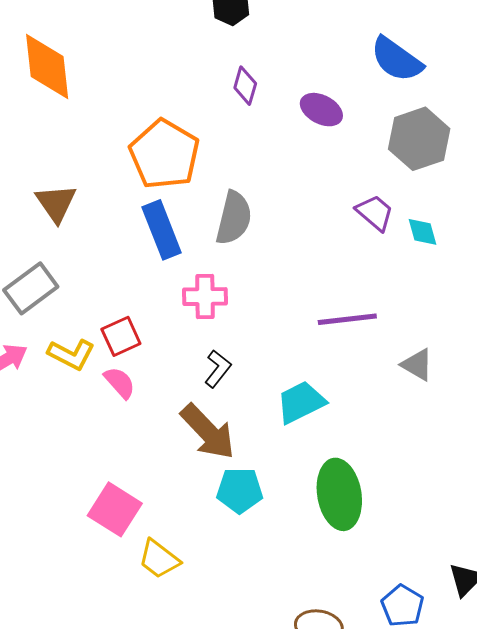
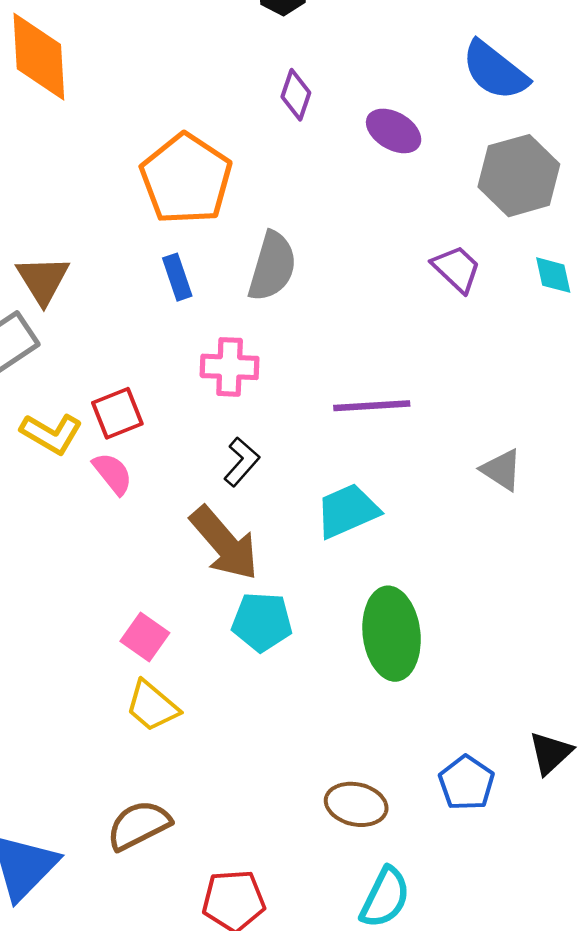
brown triangle: (56, 203) -> (43, 280), moved
blue rectangle: (162, 230) -> (177, 277), size x0.6
cyan diamond: (423, 232) -> (553, 275), moved
purple line: (347, 319) -> (372, 406), moved
pink square: (115, 509) -> (145, 637), moved, size x0.7

